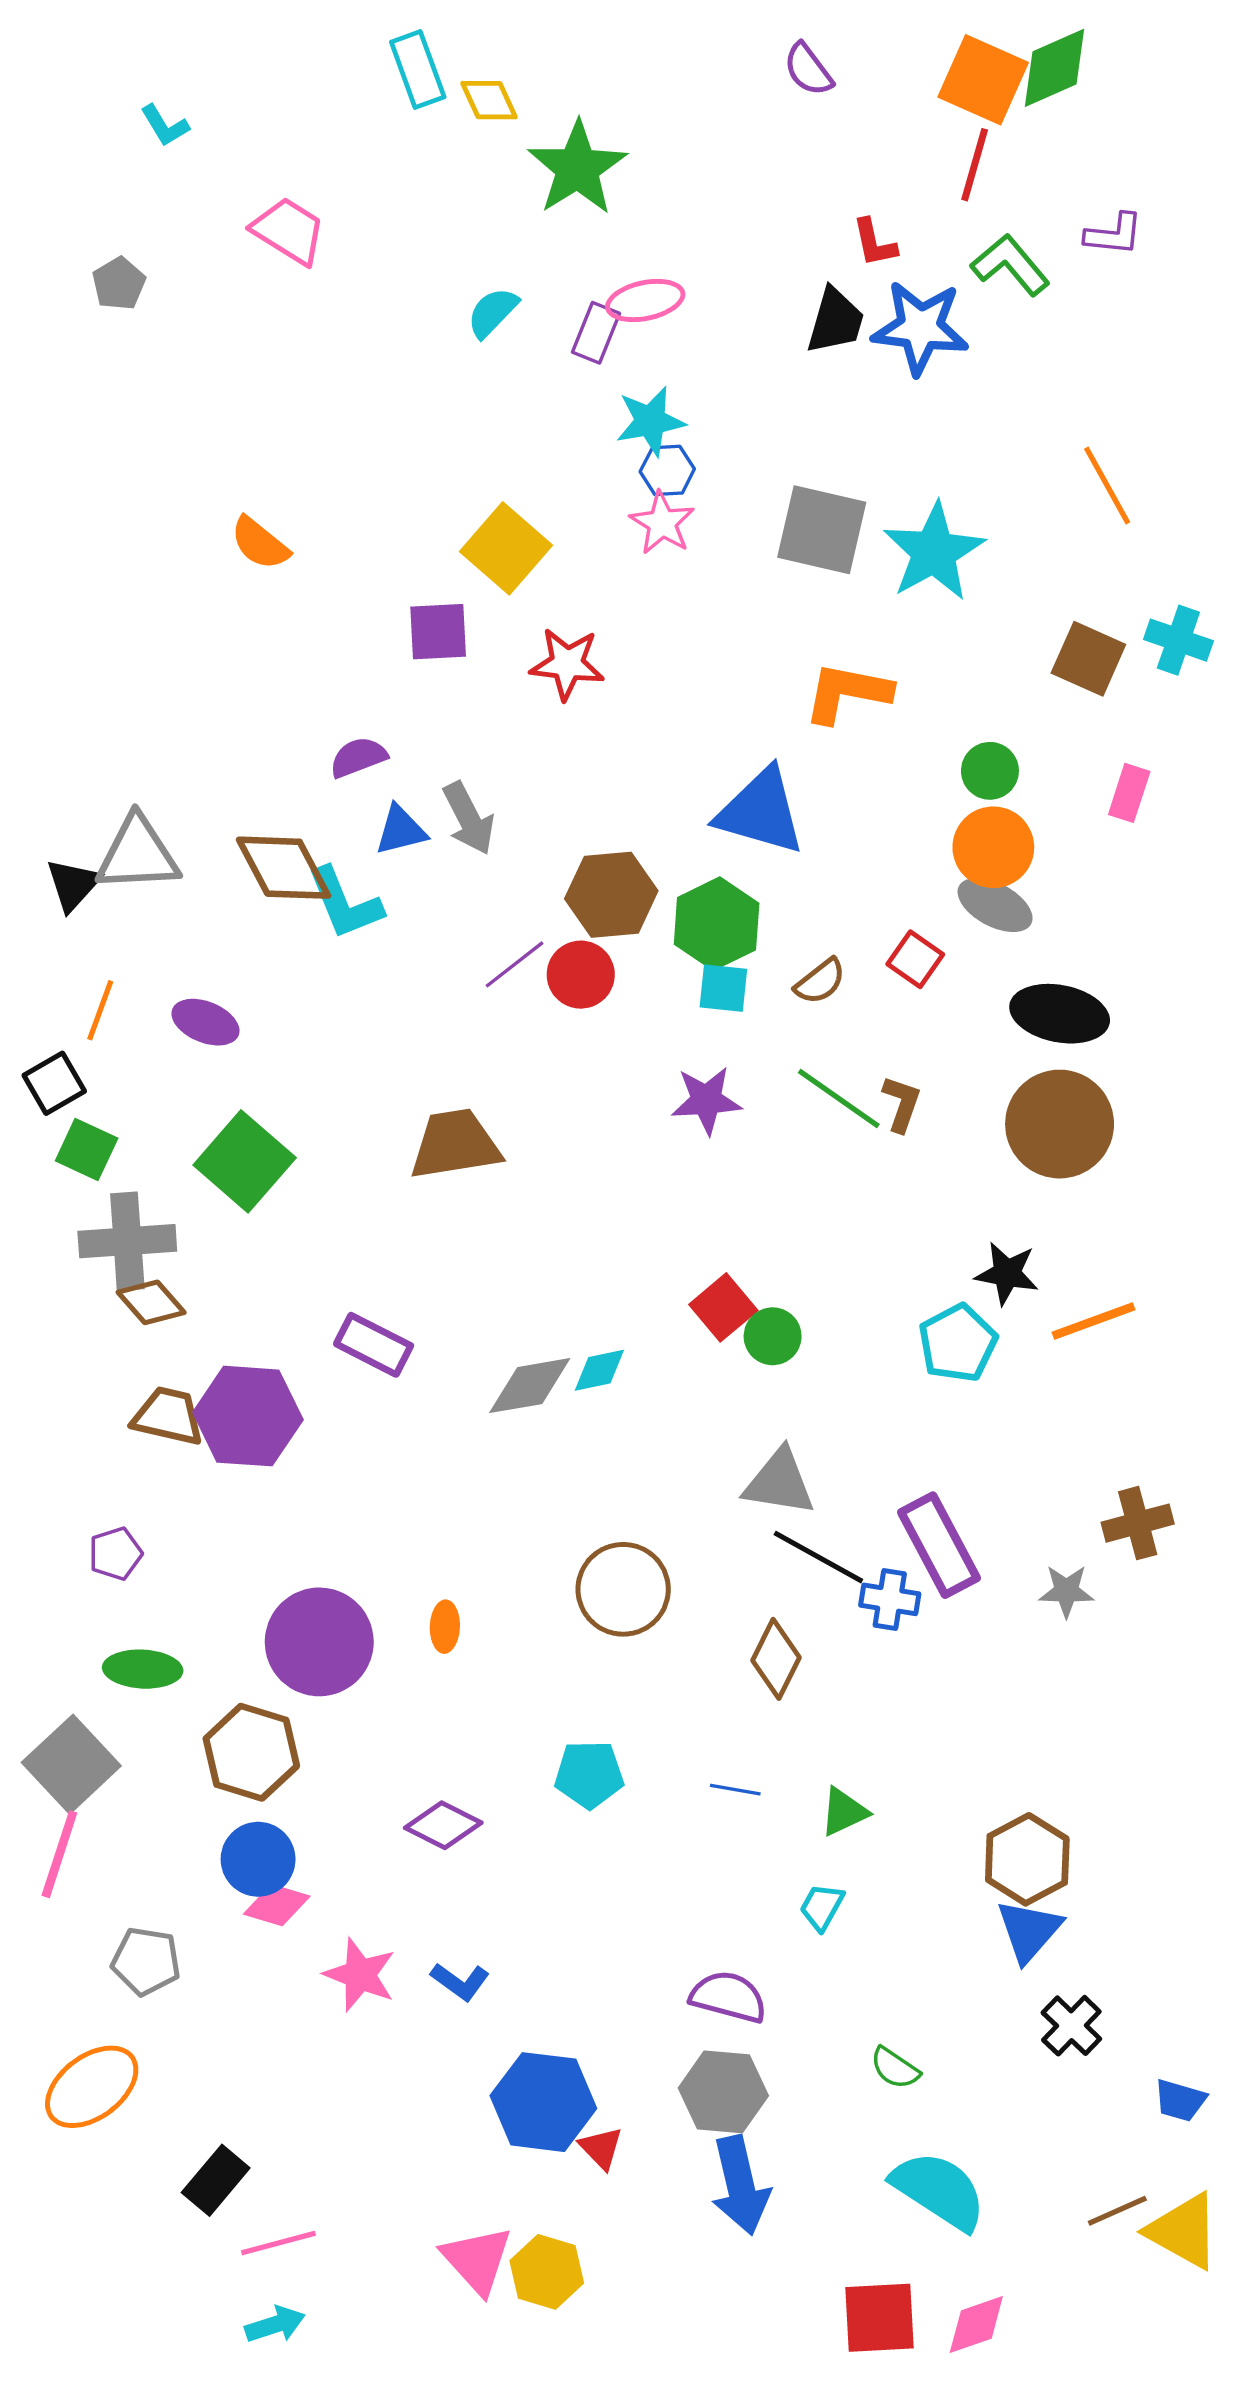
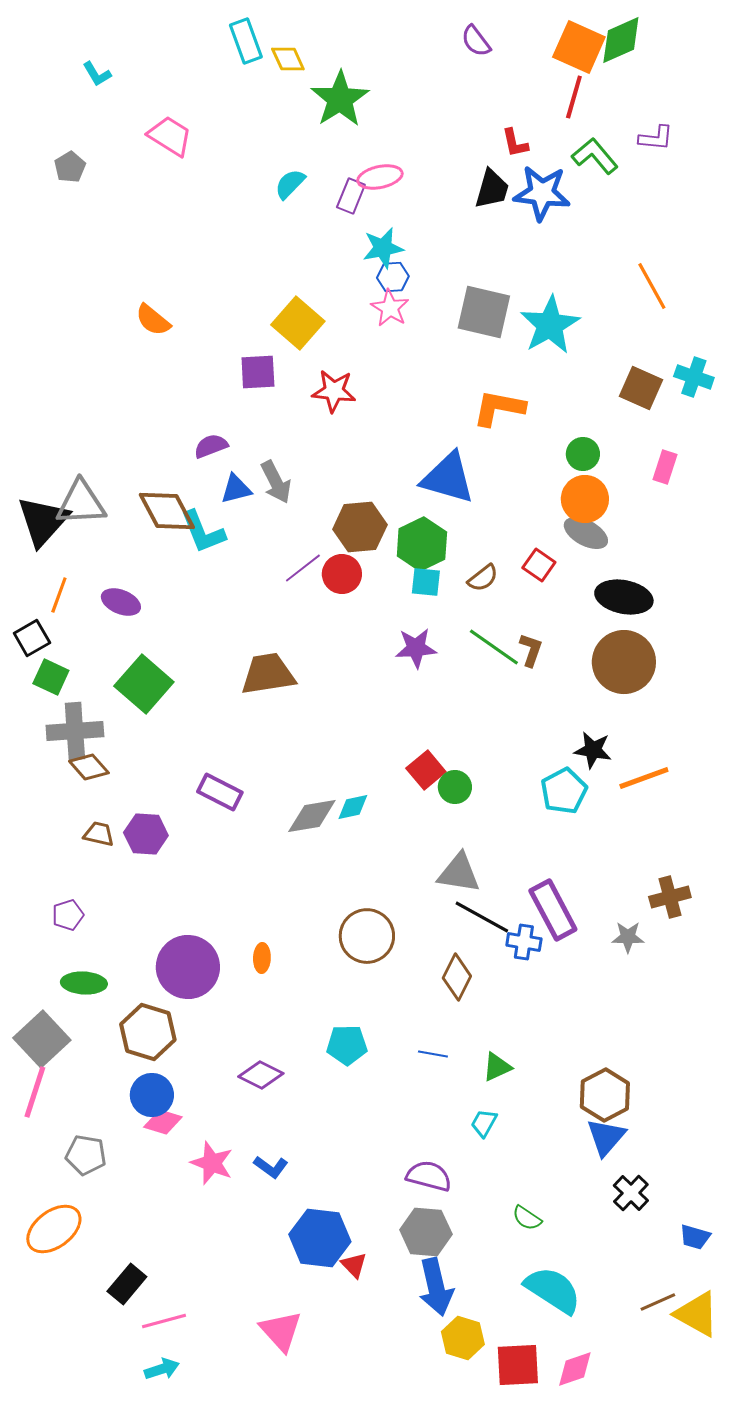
black triangle: (73, 885) -> (43, 521), size x1.6
brown trapezoid: (168, 1416) -> (99, 834), size x0.7
purple hexagon: (248, 1416) -> (146, 834), size x0.7
yellow hexagon: (547, 2272) -> (463, 1338), moved

